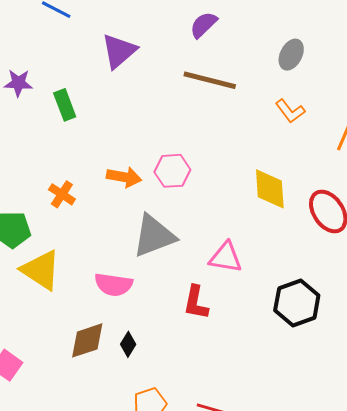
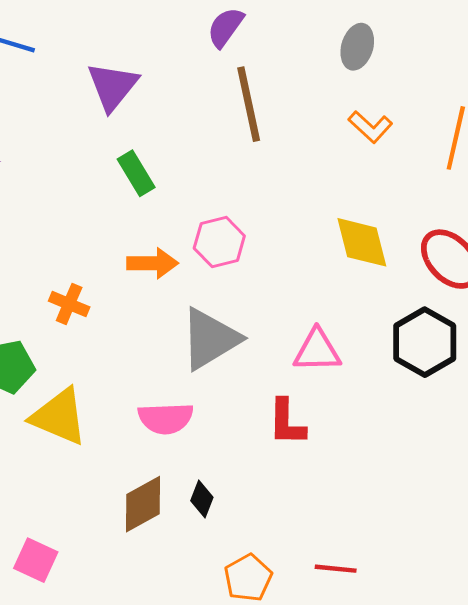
brown line: (210, 80) -> (249, 104), turned 74
green rectangle: (65, 105) -> (136, 173), moved
black hexagon: (297, 303) -> (425, 342), moved

